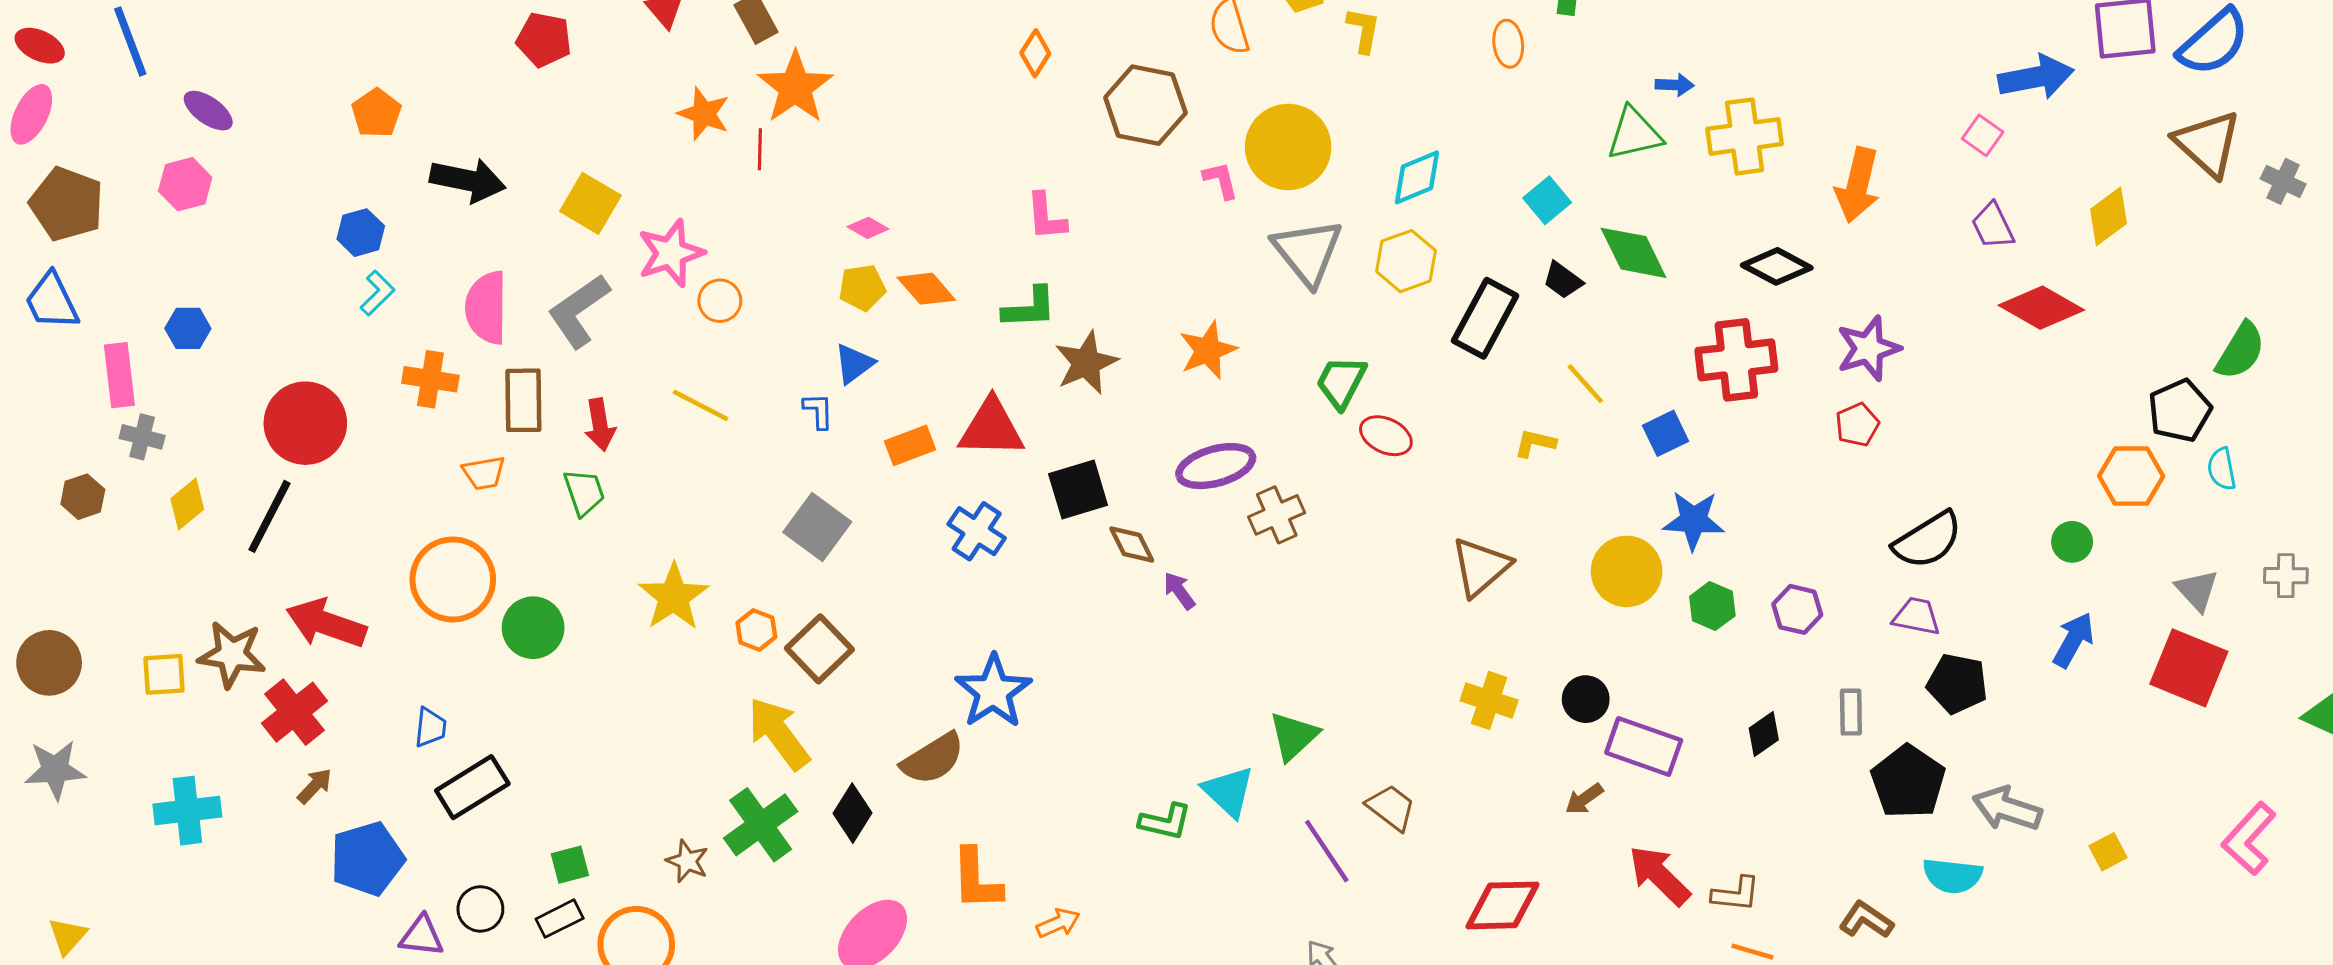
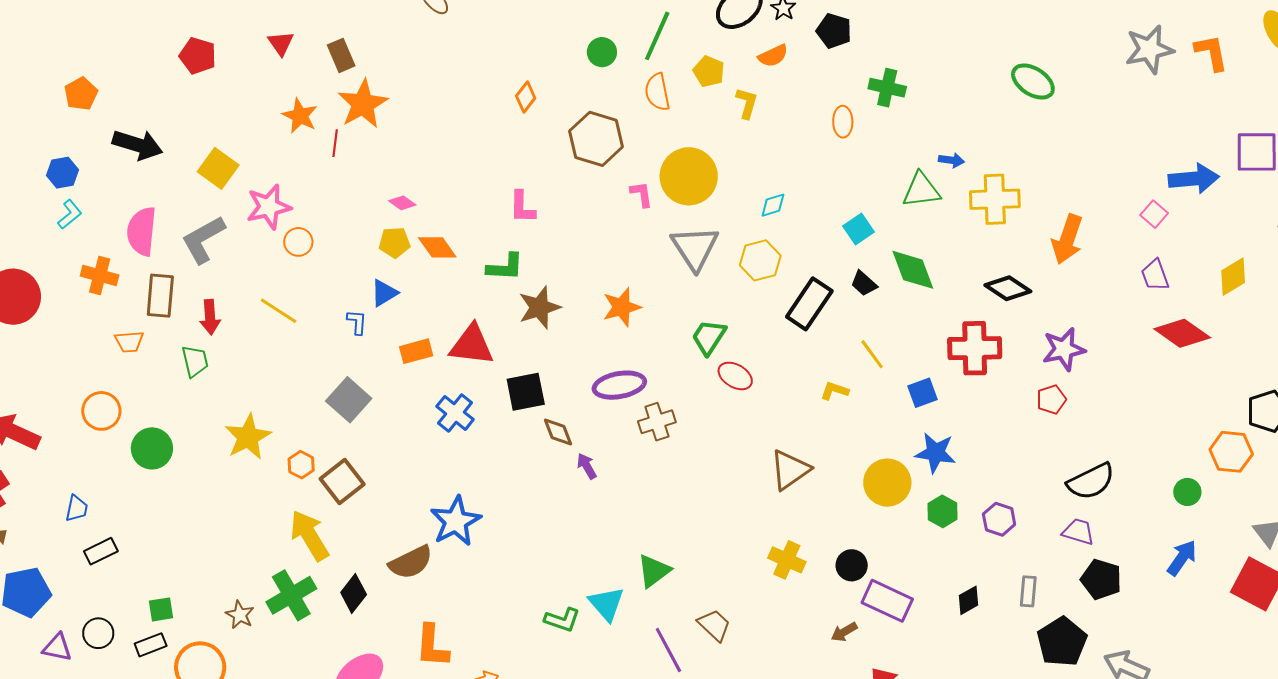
cyan diamond: (1417, 177) -> (773, 205), size x0.7
orange circle: (453, 579) -> (101, 411), size x0.7
black rectangle: (472, 787) -> (101, 551), size x0.7

